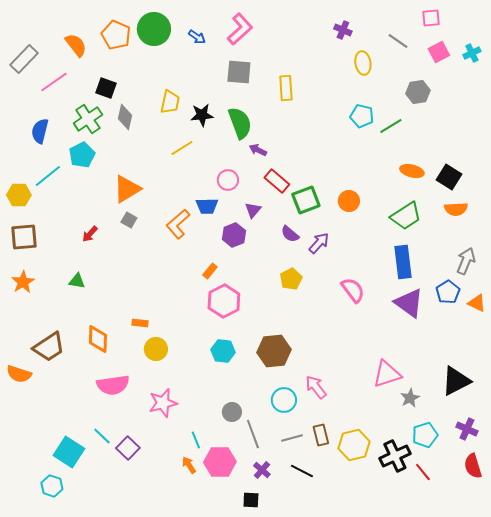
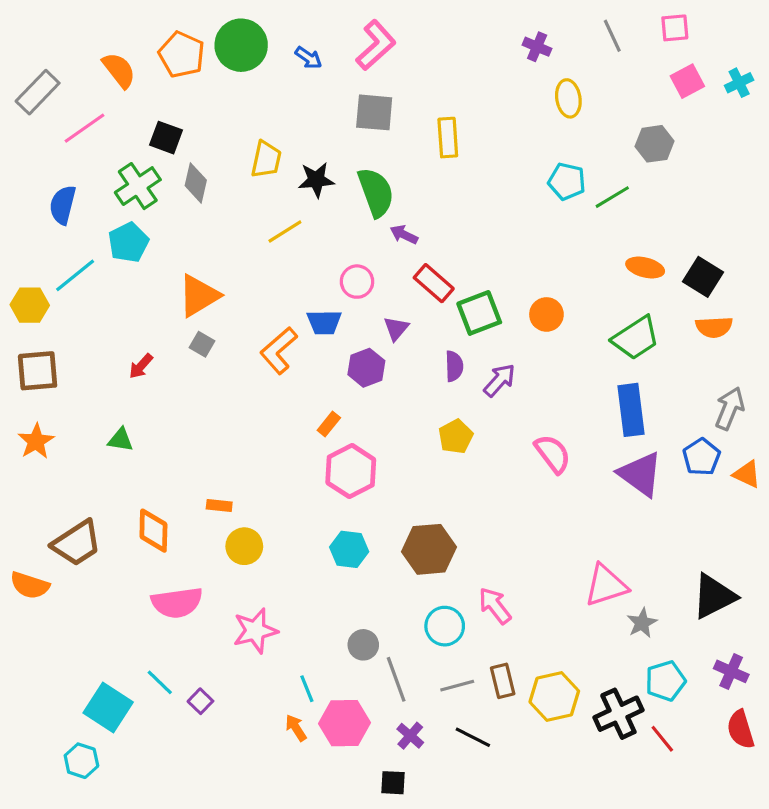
gray line: (398, 41) -> (612, 36), moved, turned 30
purple semicircle: (290, 234) -> (454, 366), turned -132
purple square: (128, 448) -> (200, 701), size x0.7

